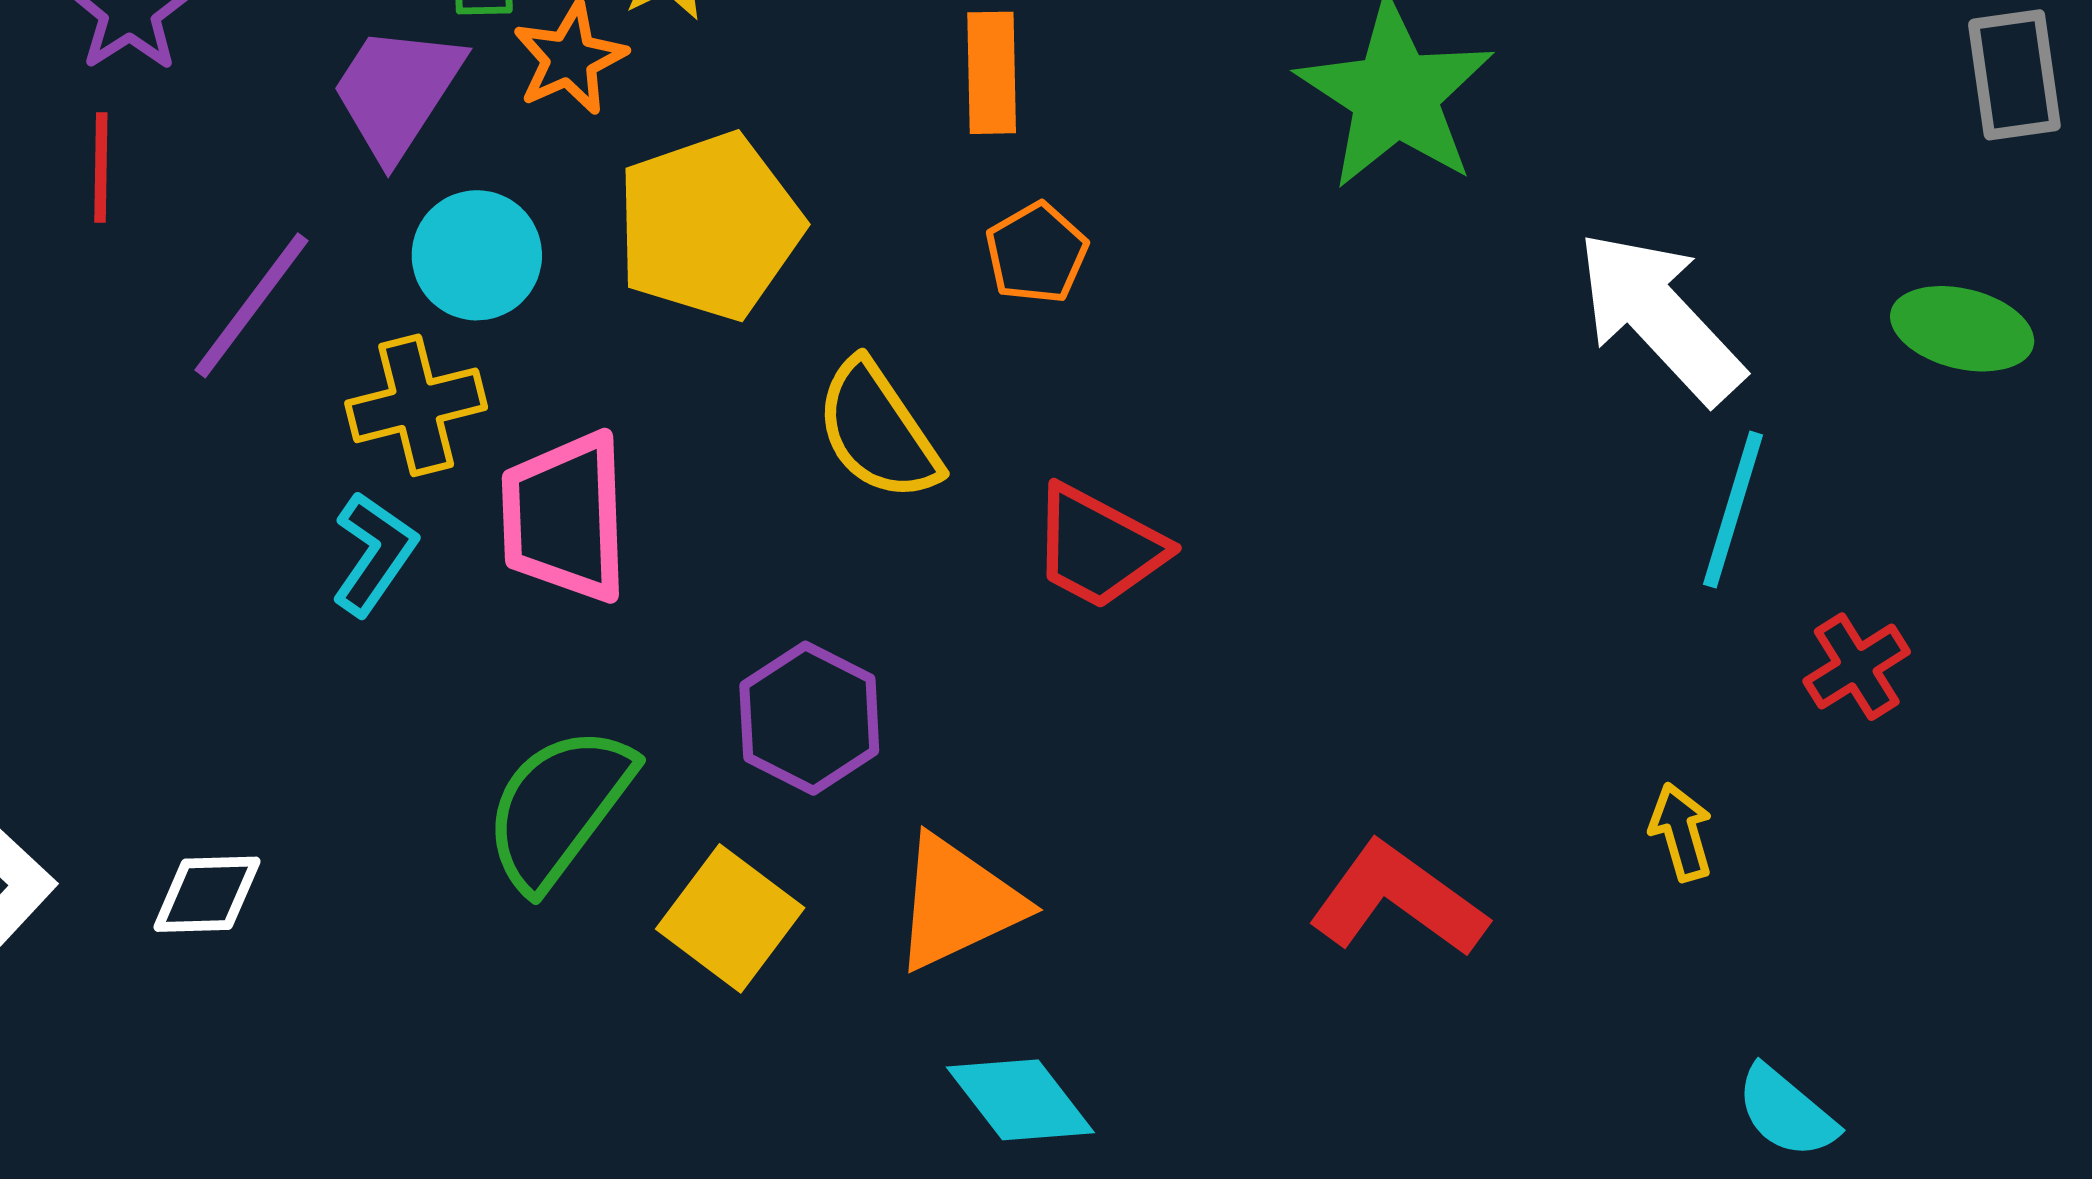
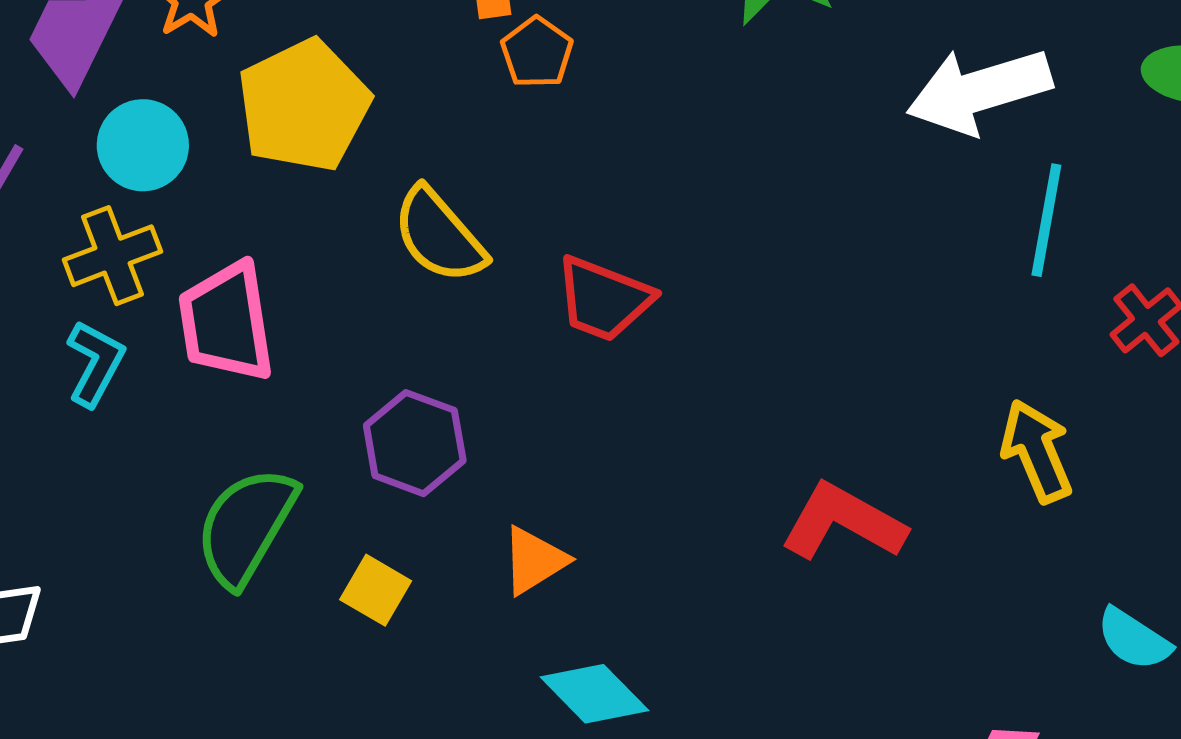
orange pentagon: (1037, 253) -> (537, 52), moved
white arrow: (1660, 317) -> (979, 91), turned -57
yellow arrow: (1681, 832) -> (1037, 451), size x1.5
orange triangle: (958, 903) -> (534, 561), size x0.7
yellow square: (730, 918) -> (376, 590), size x0.7

